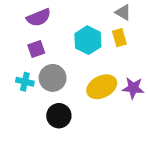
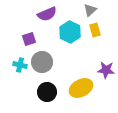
gray triangle: (123, 12) -> (90, 10), moved, turned 48
purple semicircle: (39, 17) -> (47, 14), moved
yellow ellipse: (102, 87) -> (81, 88), moved

